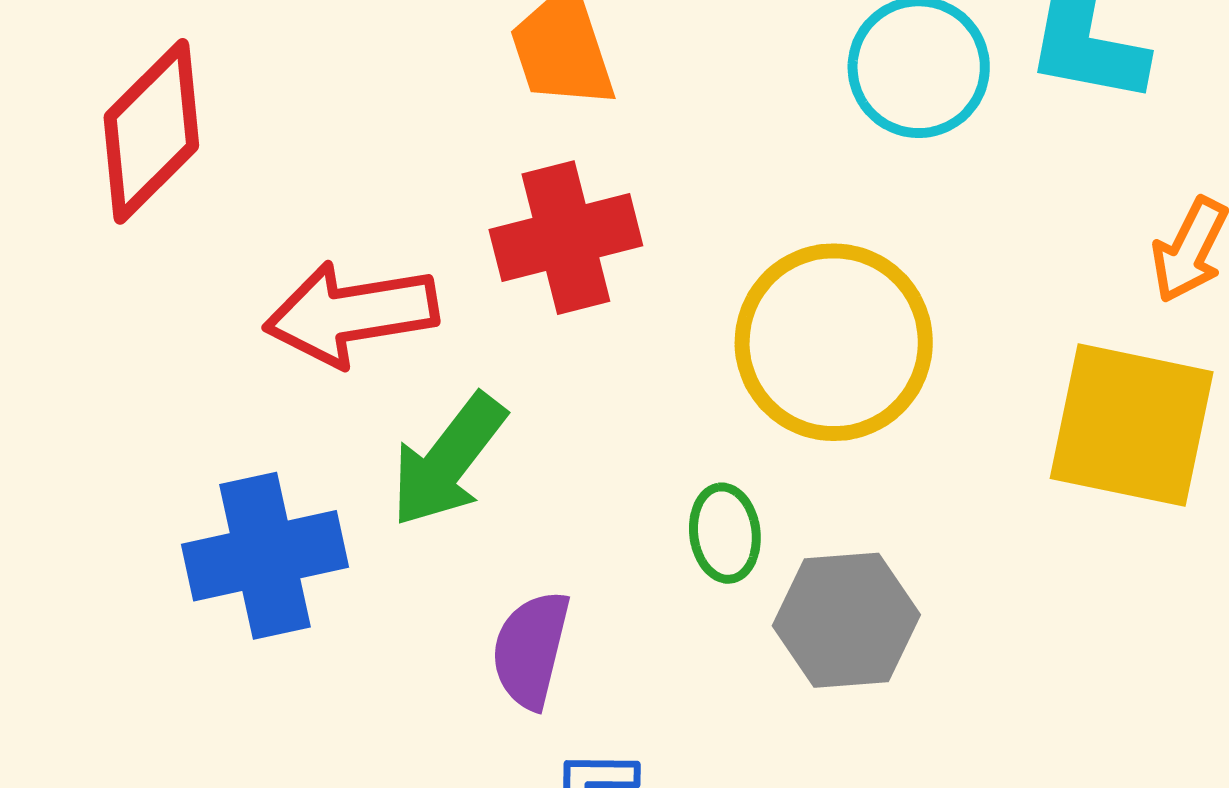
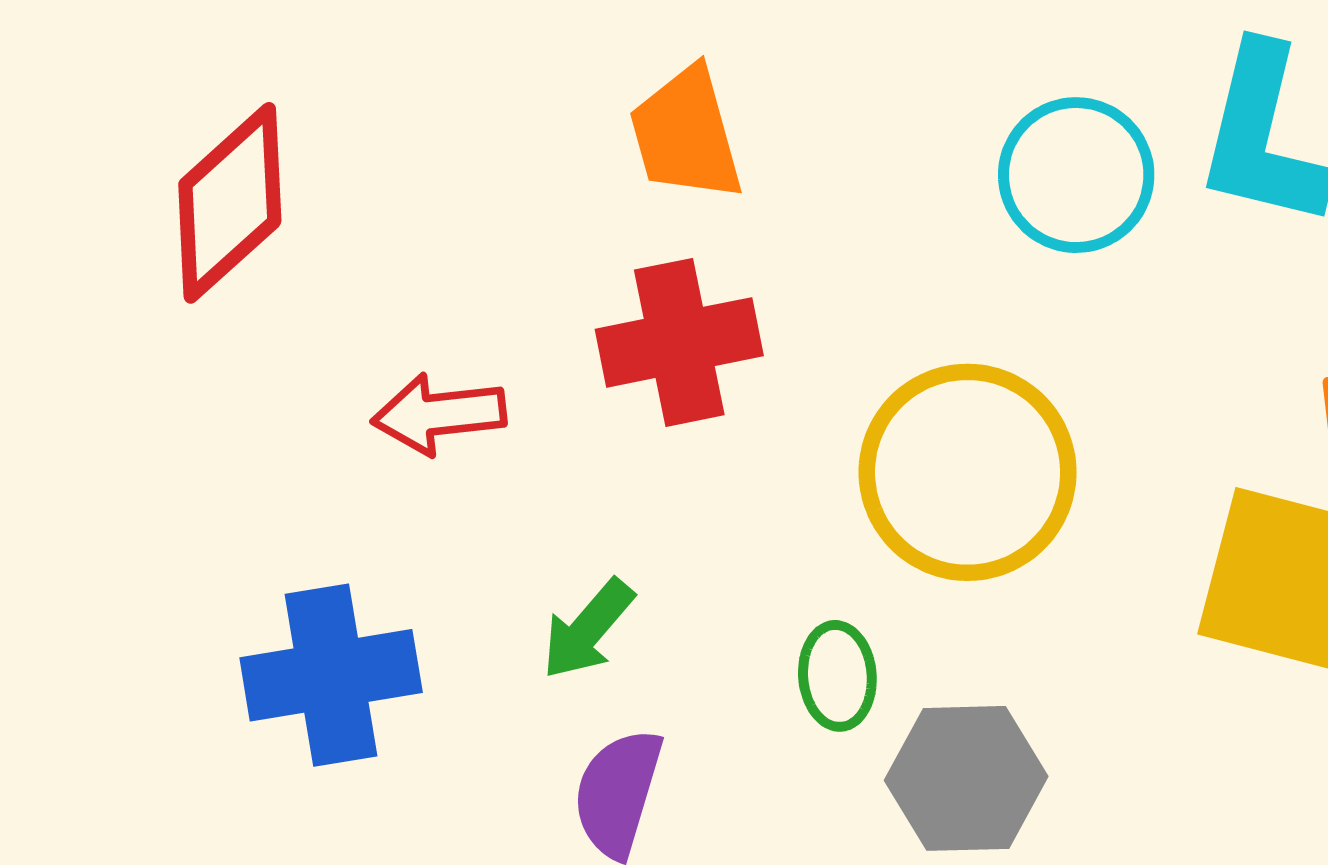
red arrow: (351, 314) -> (439, 414), size x0.7
green arrow: (448, 460) -> (588, 629), moved, size x0.7

